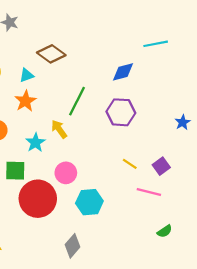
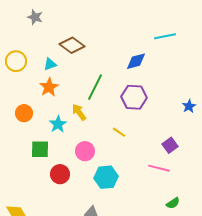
yellow line: (130, 164) -> (119, 132), moved
red circle: (38, 199) -> (60, 174), size x0.6

